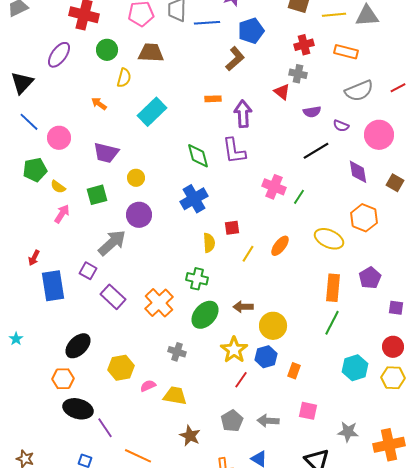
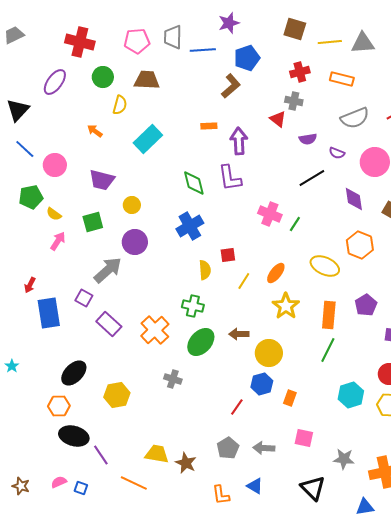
yellow star: (234, 350) -> (286, 306), moved
pink semicircle: (148, 386) -> (59, 482), moved
yellow trapezoid: (175, 396) -> (157, 454), moved

